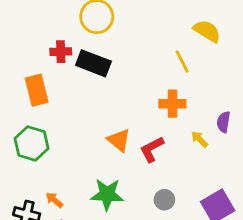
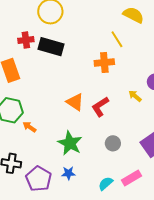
orange cross: (172, 104) -> (104, 62), moved
green star: (107, 194) -> (70, 143), turned 30
orange arrow: (54, 200) -> (30, 127), moved

